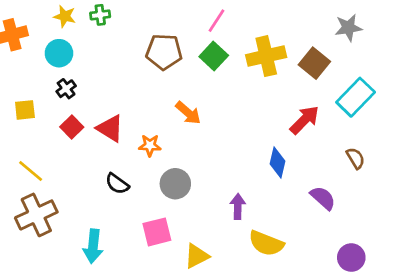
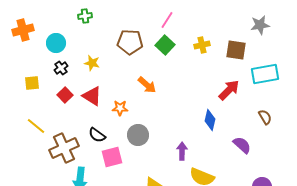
yellow star: (65, 16) -> (92, 63), moved
yellow cross: (266, 56) -> (202, 45), size x0.6
brown square: (314, 63) -> (236, 50), turned -30
cyan rectangle: (356, 97) -> (265, 74), turned 36
brown cross: (36, 215) -> (64, 148), moved
pink square: (157, 232) -> (112, 157), moved

